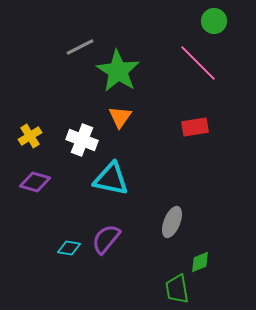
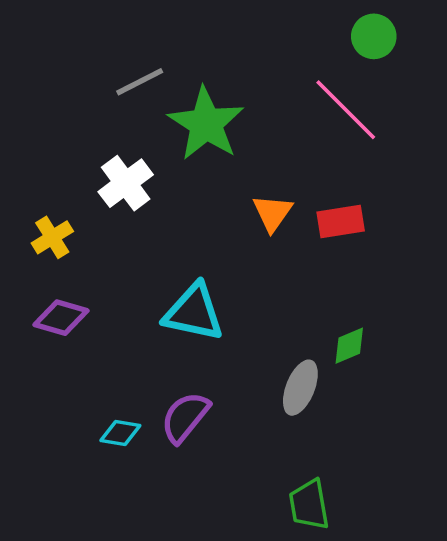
orange triangle: (120, 117) -> (272, 213), moved
white cross: (82, 140) -> (126, 183), moved, turned 32
green diamond: (200, 262) -> (349, 346), moved

